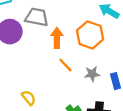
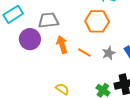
orange arrow: (57, 38) -> (62, 45), moved

